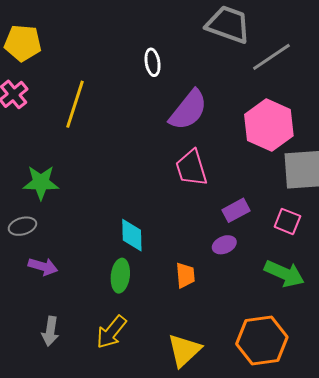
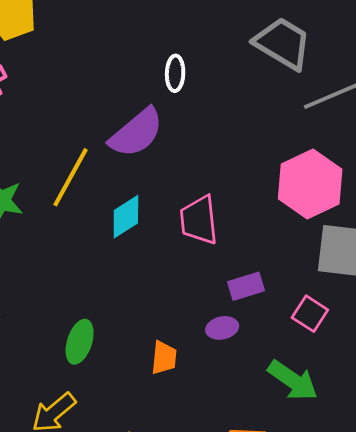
yellow line: (75, 104) -> (71, 177), moved
purple semicircle: (188, 110) -> (136, 133), moved
cyan diamond: (132, 235) -> (126, 217), moved, turned 48

